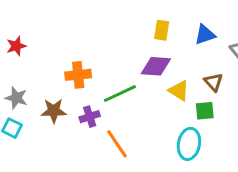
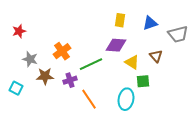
orange cross: (78, 75) -> (62, 51), turned -30
gray star: (16, 98) -> (30, 59), moved
green square: (205, 111) -> (143, 81), moved
cyan ellipse: (189, 144) -> (126, 99), moved

